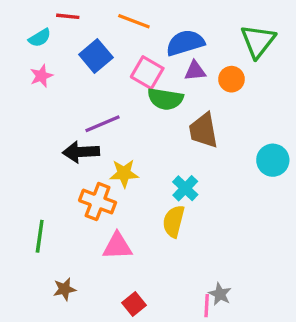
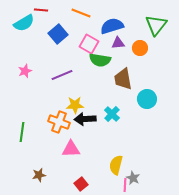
cyan semicircle: (40, 38) -> (24, 23), size x1.5
pink star: (41, 76) -> (25, 71), moved
black arrow: (81, 152) -> (85, 119), moved
cyan circle: (273, 160) -> (147, 99), moved
yellow semicircle: (174, 221) -> (116, 165), moved
green line: (40, 236) -> (22, 132), moved

